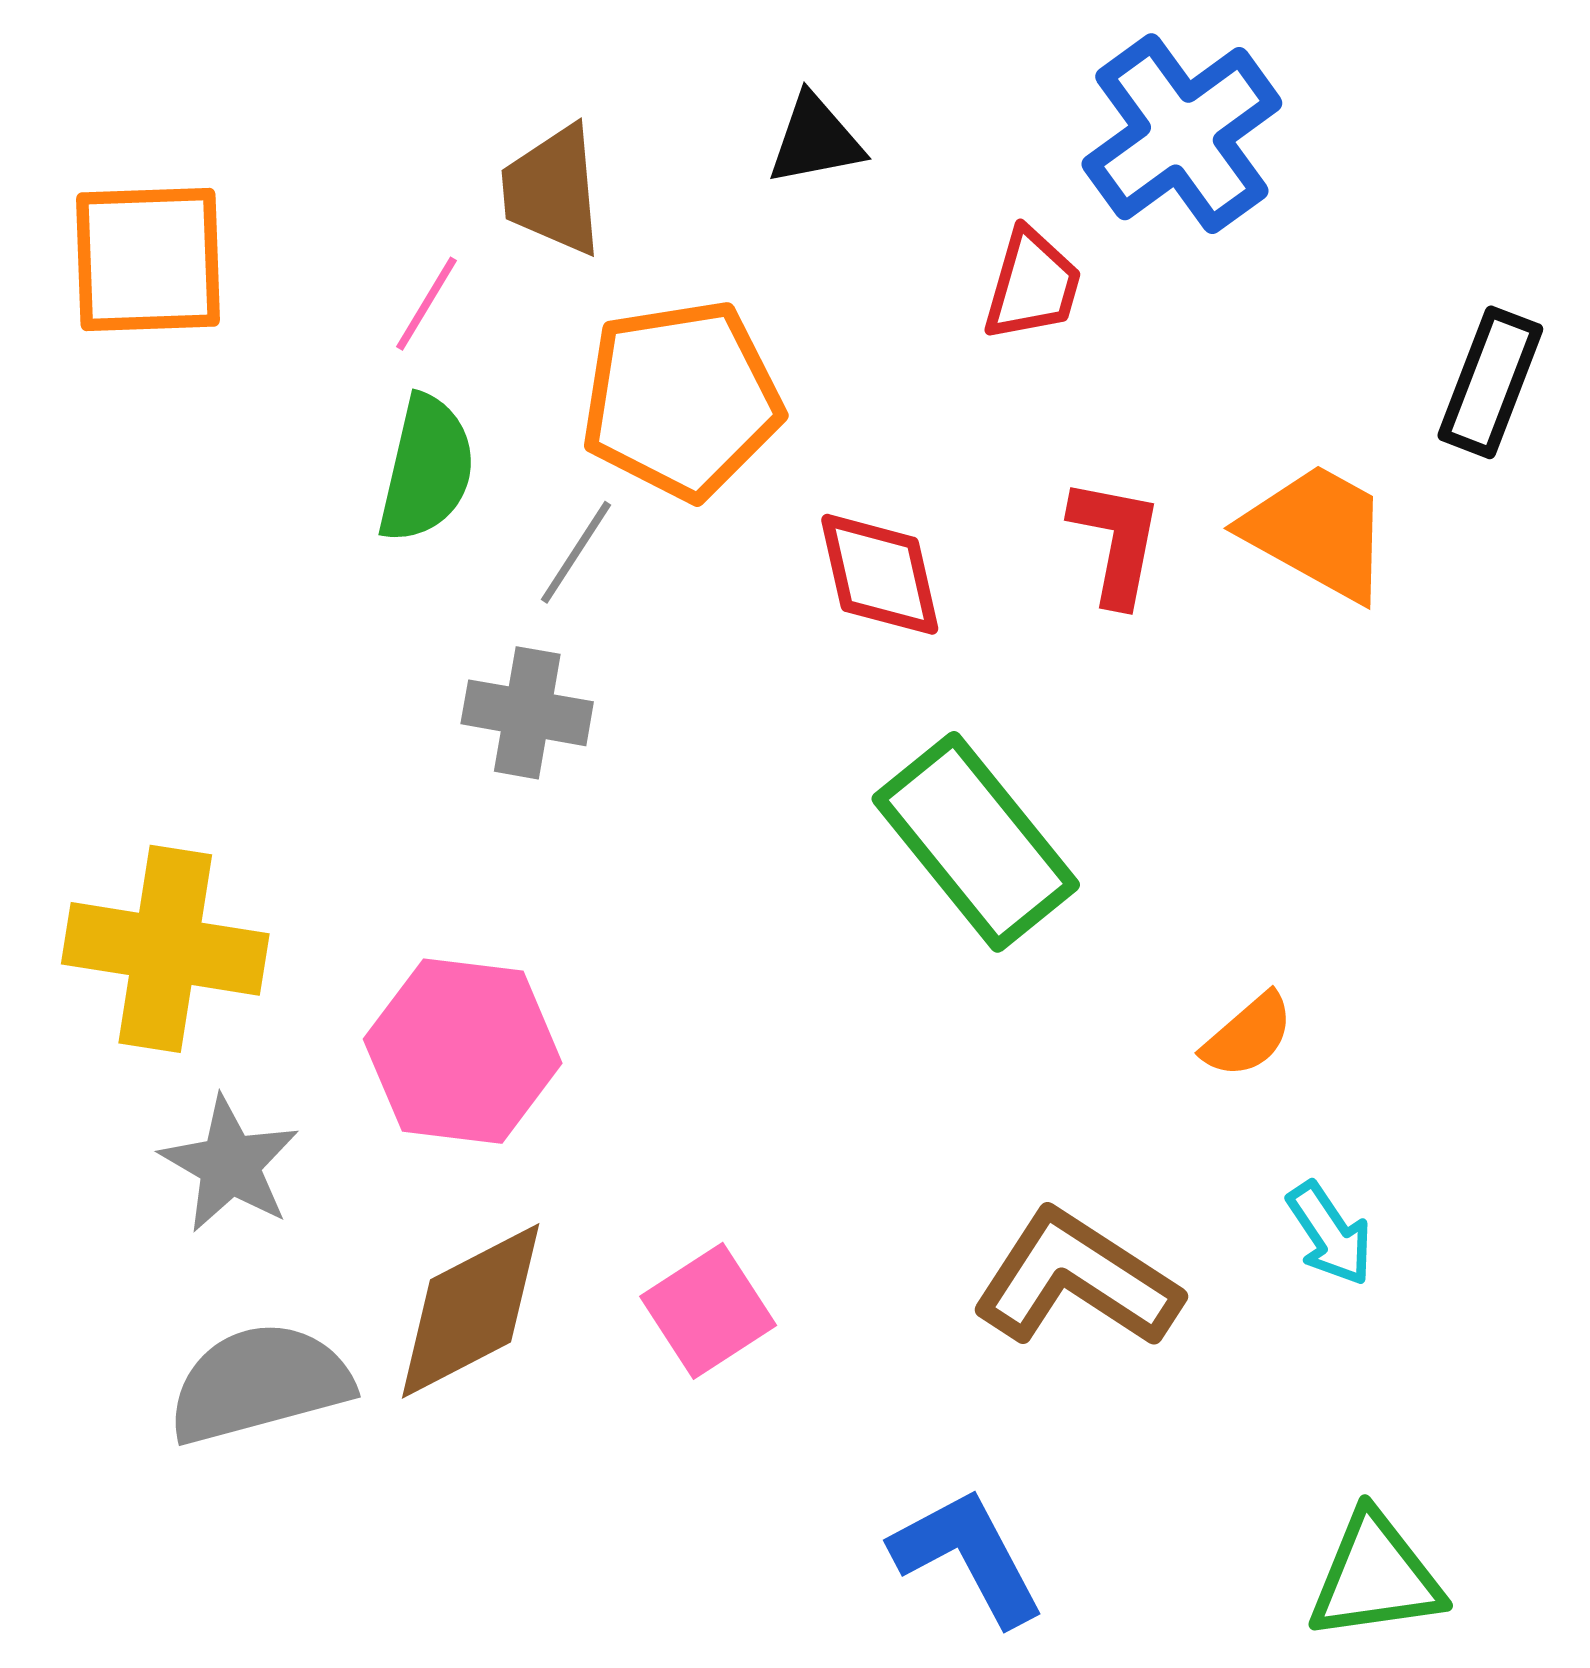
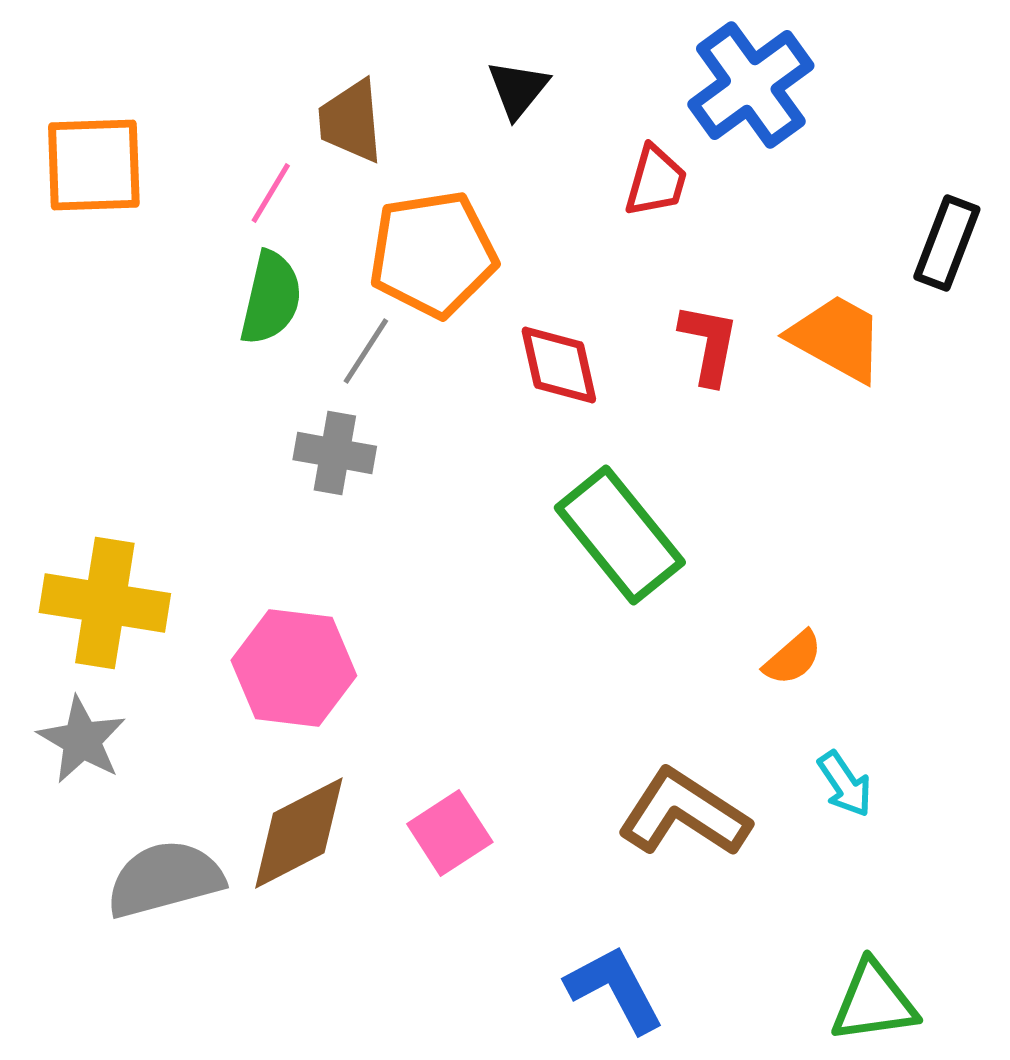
black triangle: (815, 140) -> (518, 89), turned -40
gray star: (230, 1164) -> (82, 740), moved

